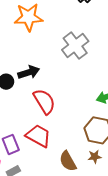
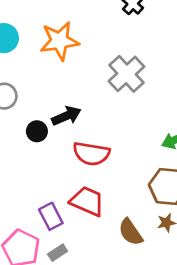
red semicircle: (44, 101) -> (91, 154), turned 136

